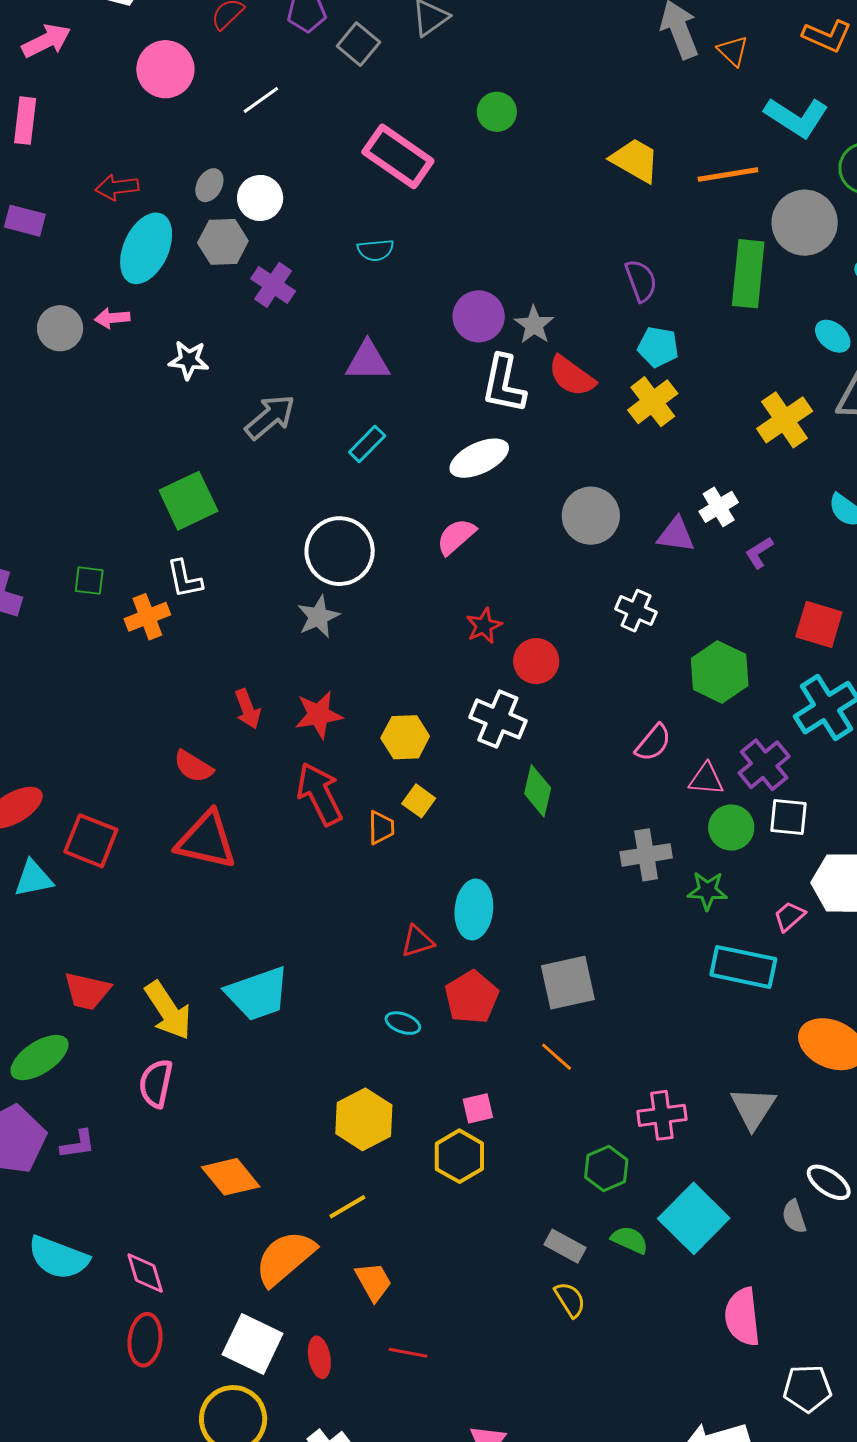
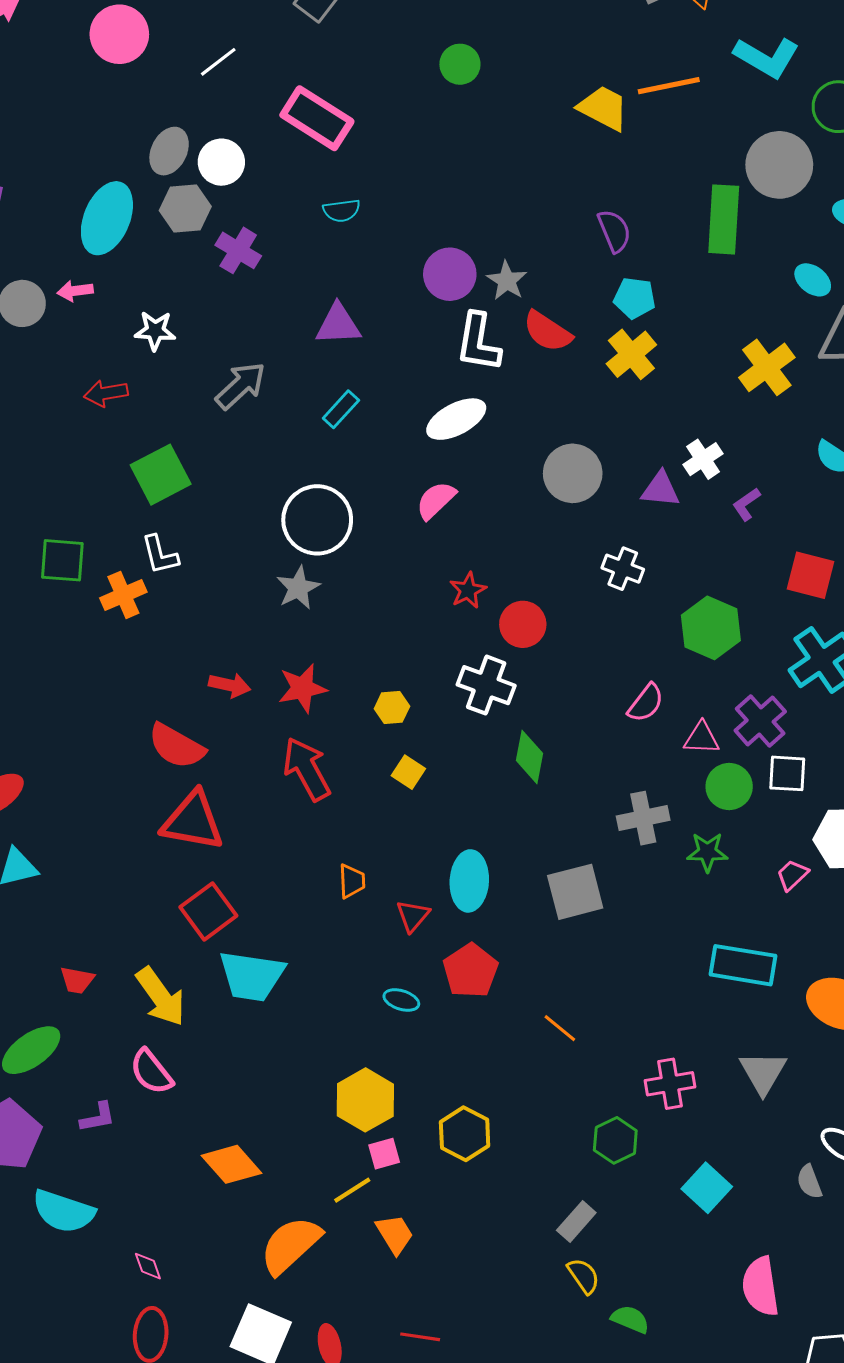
pink rectangle: (398, 156) -> (317, 118), moved
orange line: (728, 174) -> (669, 86), moved
gray ellipse: (209, 185) -> (169, 151), size x1.4
red arrow: (117, 187) -> (106, 393), moved
green square: (89, 581) -> (62, 560), size x1.5
red arrow: (248, 709) -> (230, 685), turned -54
yellow hexagon: (405, 737) -> (392, 707), size x0.7
red semicircle: (193, 766) -> (176, 746), size x1.4
orange trapezoid: (381, 828) -> (352, 881), moved
red square: (91, 841) -> (208, 911), moved, turned 34
red triangle: (417, 941) -> (413, 916), turned -30
cyan rectangle: (743, 967) -> (743, 965), moved
gray square: (568, 983) -> (575, 892), moved
red trapezoid: (87, 991) -> (77, 980), size x0.7
cyan trapezoid: (258, 994) -> (252, 976), turned 30
pink semicircle: (156, 1083) -> (151, 1072), turned -48
pink square: (478, 1108) -> (384, 1154), moved
purple L-shape: (78, 1144) -> (98, 1117), moved
cyan square: (694, 1218) -> (707, 1188), size x0.7
green semicircle: (630, 1240) -> (630, 1319), moved
gray rectangle: (565, 1246) -> (576, 1221), turned -75
cyan semicircle: (58, 1258) -> (64, 1211), moved
pink diamond: (145, 1273) -> (148, 1266), size x0.7
orange trapezoid: (373, 1282) -> (395, 1234), moved

